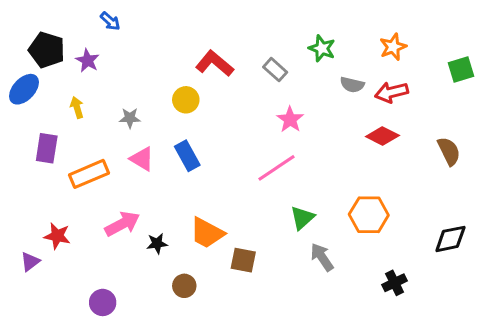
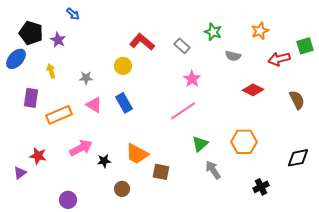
red arrow: (391, 92) -> (279, 59), moved

